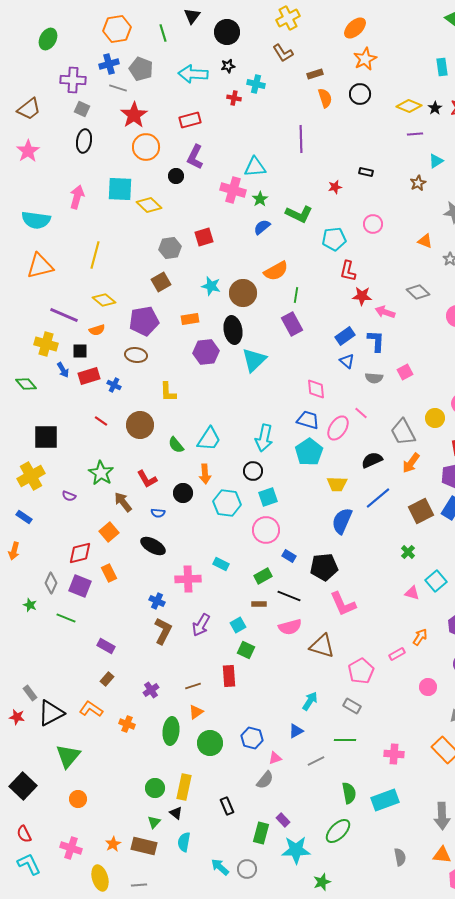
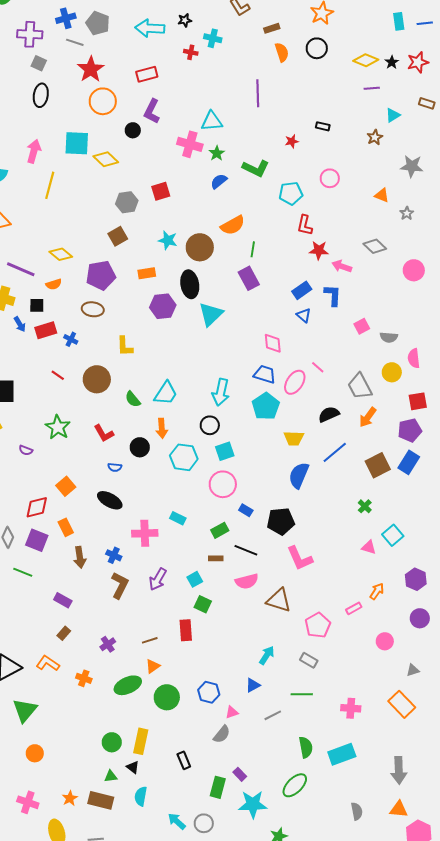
yellow line: (95, 255) -> (50, 185), moved
gray semicircle: (374, 378) -> (389, 337), moved
brown arrow: (123, 502) -> (80, 557), moved, turned -150
green ellipse: (171, 731) -> (128, 685), turned 60
green triangle: (154, 822) -> (111, 776), turned 40

